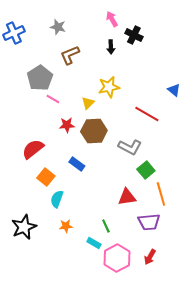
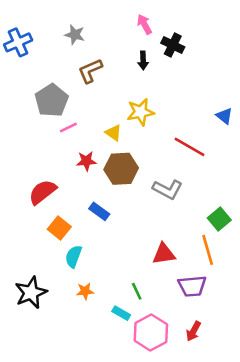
pink line: (53, 99) -> (68, 127), turned -56
yellow triangle: (88, 103) -> (113, 133), turned -40
green square: (146, 170) -> (219, 219), moved

